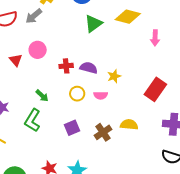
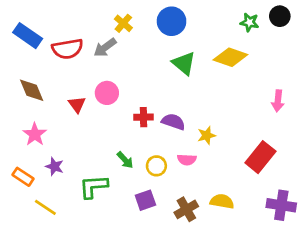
green triangle: (93, 24) -> (184, 63), turned -48
pink arrow: (155, 38) -> (278, 101), moved
yellow circle: (77, 94) -> (156, 166), moved
green arrow: (42, 96) -> (125, 160), moved
green L-shape: (33, 120) -> (93, 186), turned 50

